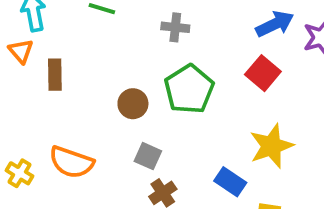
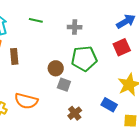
red square: (263, 73) -> (122, 47), turned 30
green pentagon: (189, 89) -> (84, 59), turned 30
gray square: (148, 156) -> (64, 85), moved

